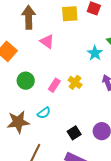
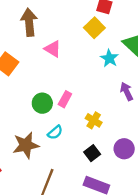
yellow square: (70, 14) -> (94, 28), moved, turned -36
green circle: (26, 81) -> (42, 103), moved
yellow cross: (75, 82) -> (94, 120), moved

